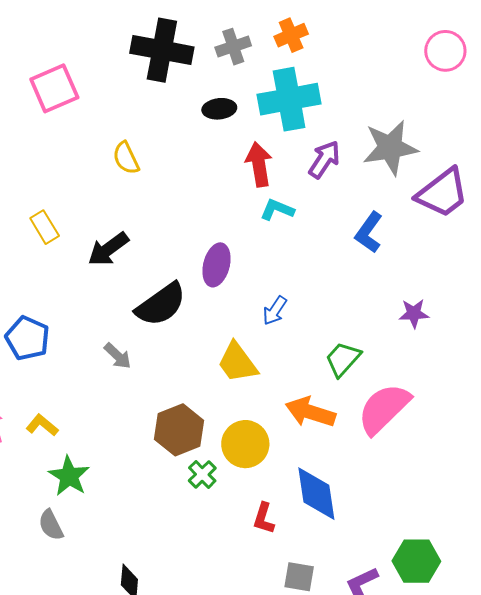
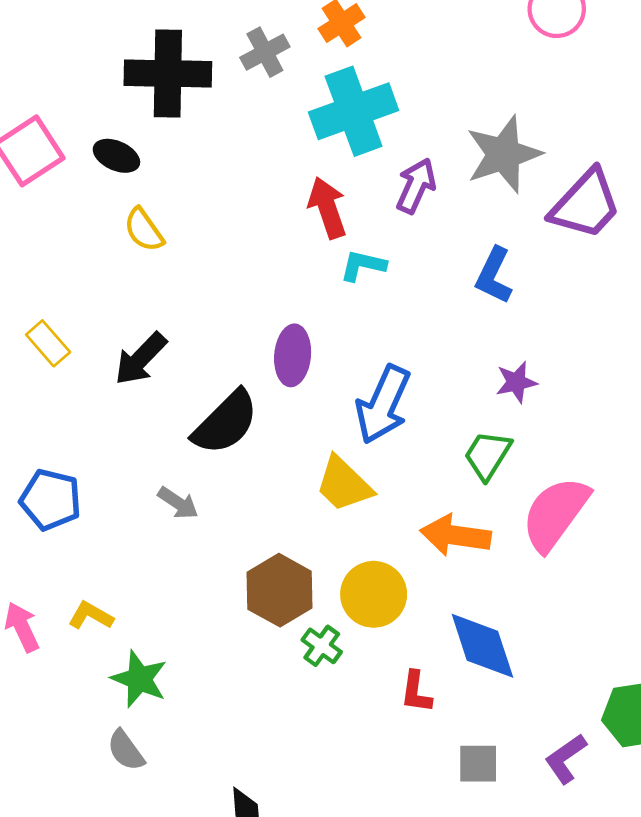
black ellipse: (219, 109) -> (116, 156), moved, turned 40
blue arrow: (275, 311) -> (383, 405), size x1.8
purple star: (414, 313) -> (516, 382), moved

